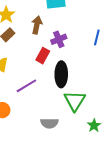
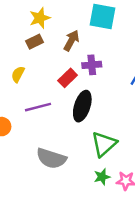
green triangle: (75, 101) -> (104, 144), moved
gray semicircle: (49, 123) -> (51, 158), size x1.4

